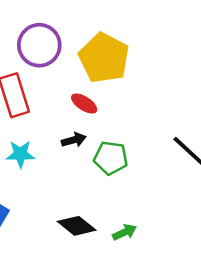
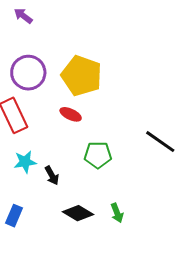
black arrow: (74, 140) -> (52, 175), moved, turned 84
green arrow: (125, 232) -> (117, 213), turned 102

